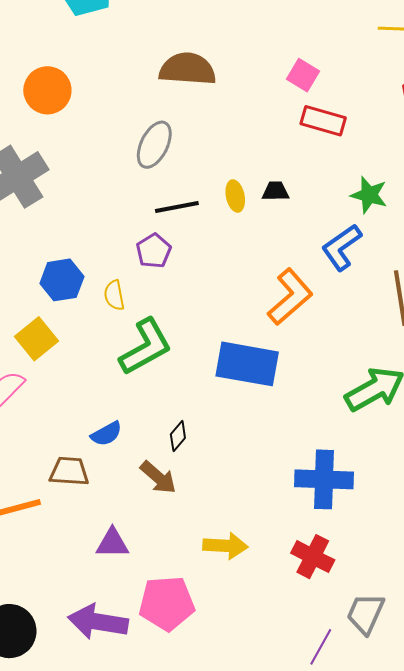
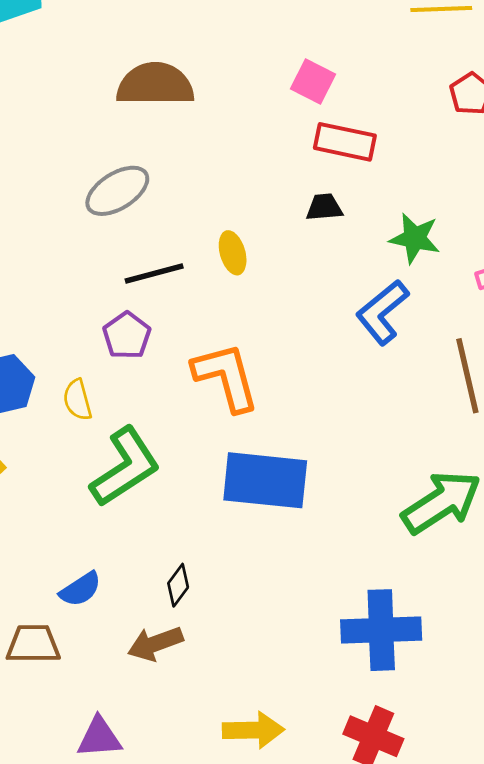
gray ellipse: (154, 145) -> (117, 191), turned 36
black trapezoid: (275, 191) -> (324, 207), moved
orange L-shape: (290, 297) -> (226, 377), moved, turned -60
brown arrow: (158, 477) -> (155, 644), turned 123

